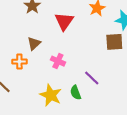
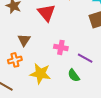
pink cross: (58, 61) -> (61, 47), moved
yellow star: (51, 95) -> (40, 74), moved

